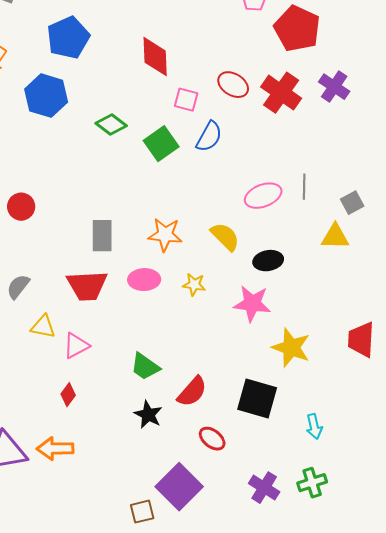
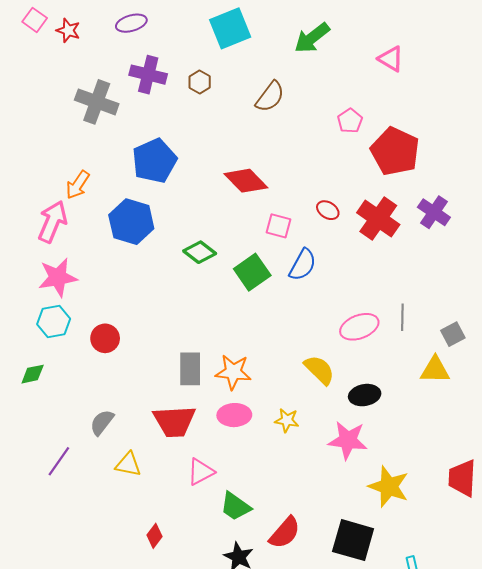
red diamond: (155, 57) -> (246, 181), turned -42
red ellipse: (233, 85) -> (328, 210), size x0.7
orange star: (165, 235) -> (233, 372), moved
pink triangle: (76, 346) -> (201, 472), moved

